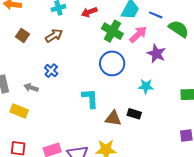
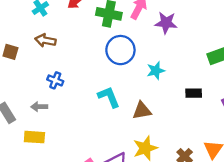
brown arrow: (54, 36) -> (45, 40), turned -120
cyan star: (146, 86) -> (156, 71), moved
black rectangle: (134, 114) -> (194, 93), moved

